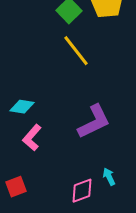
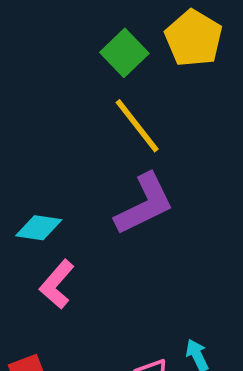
purple L-shape: (94, 122) -> (144, 204), moved

